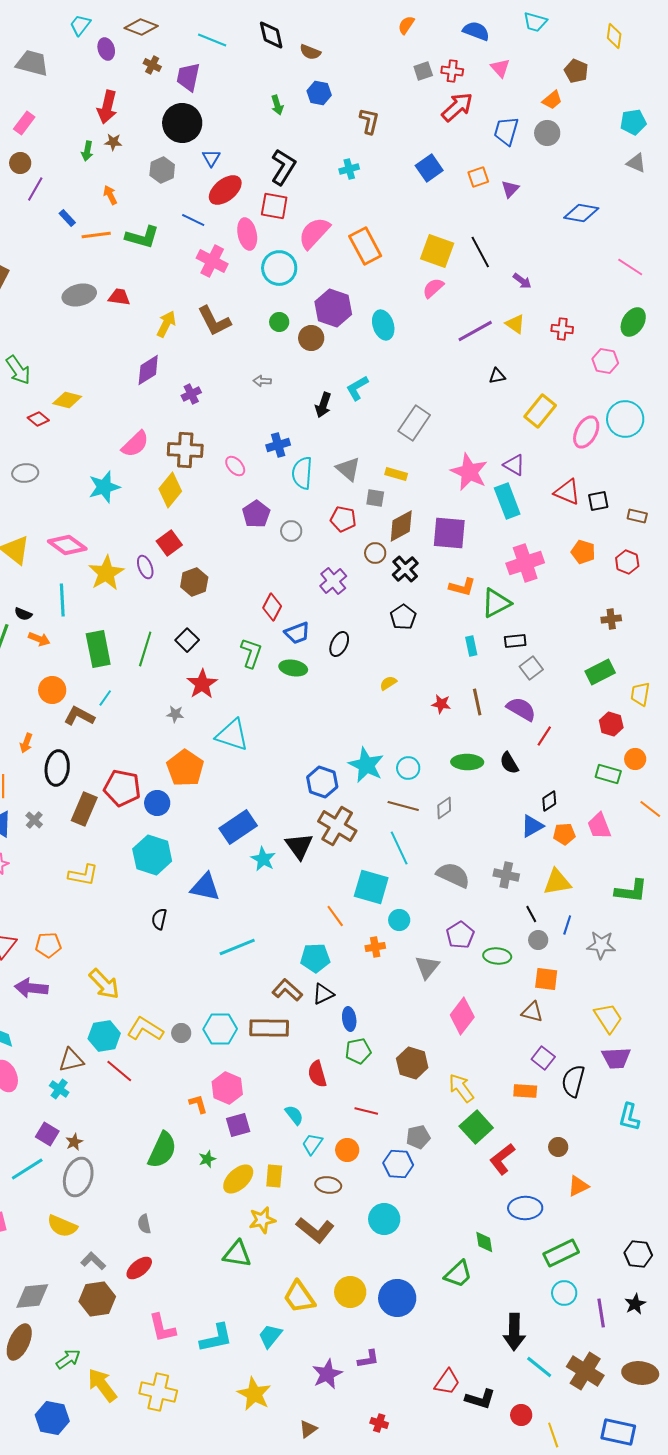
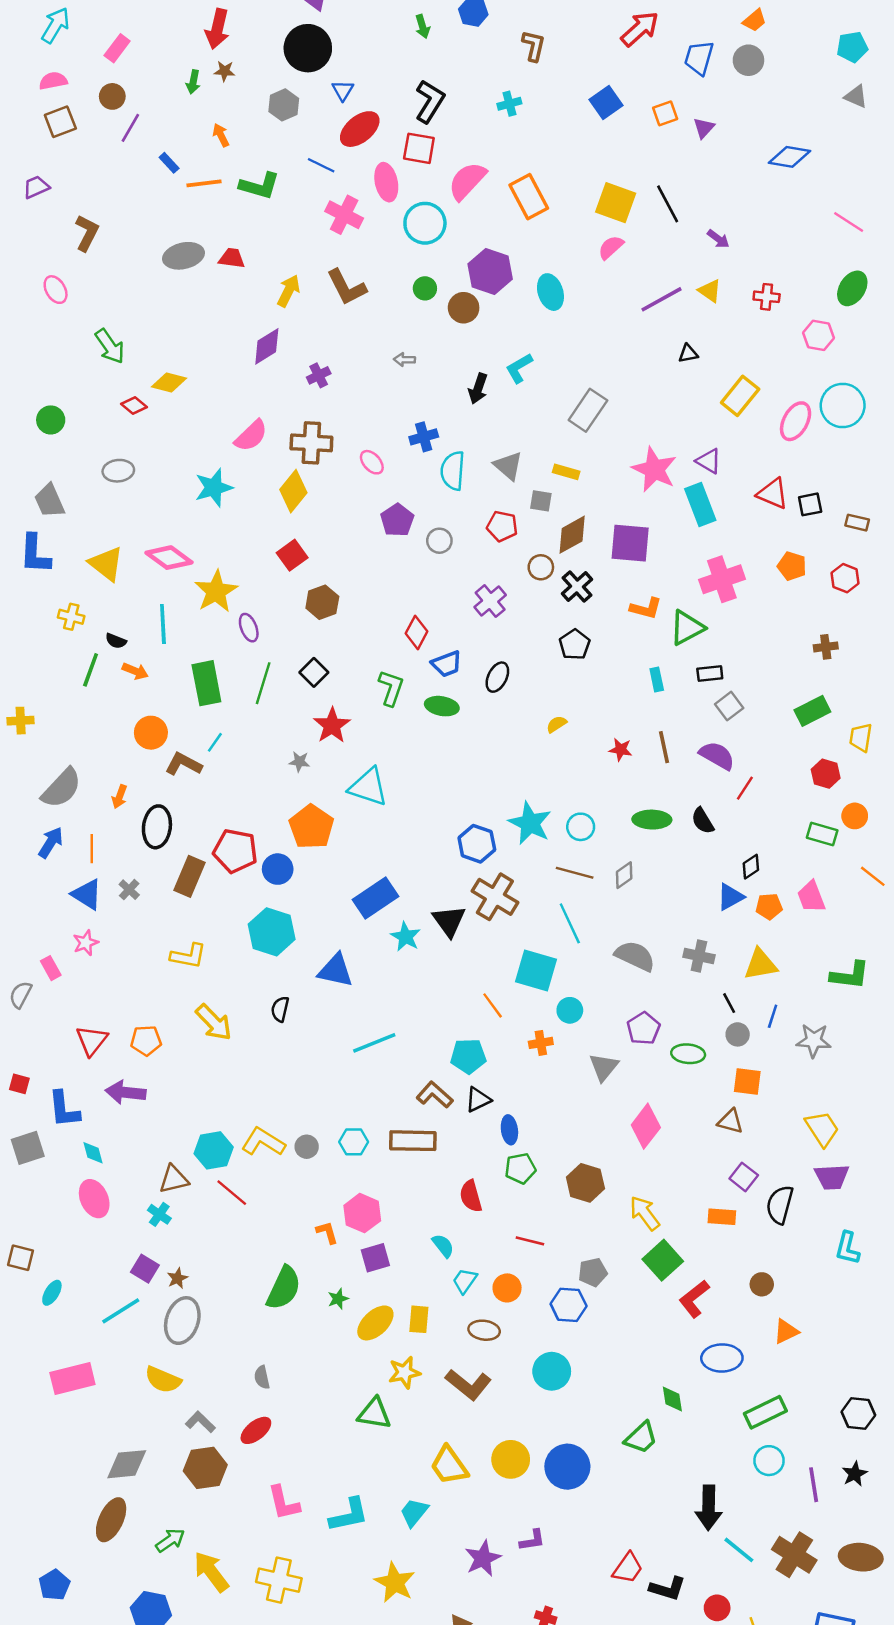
purple ellipse: (145, 567) -> (249, 628), moved
yellow arrow: (104, 984) -> (214, 1022), moved
cyan hexagon: (220, 1029) -> (354, 1142), size x0.7

